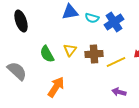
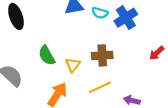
yellow triangle: (70, 50) -> (73, 65), moved
yellow line: (116, 62) -> (100, 87), moved

